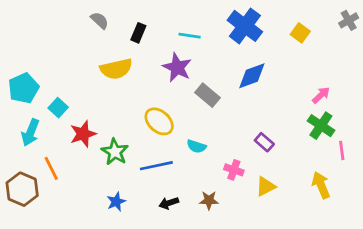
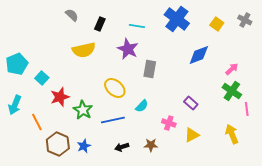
gray cross: (349, 20) -> (245, 20), moved, turned -32
blue diamond: (252, 76) -> (199, 55), moved
gray rectangle: (208, 95) -> (150, 69), turned 60
cyan arrow: (30, 132) -> (15, 105), moved
cyan semicircle: (196, 146) -> (142, 106), turned -64
brown hexagon: (22, 189) -> (58, 144), moved

